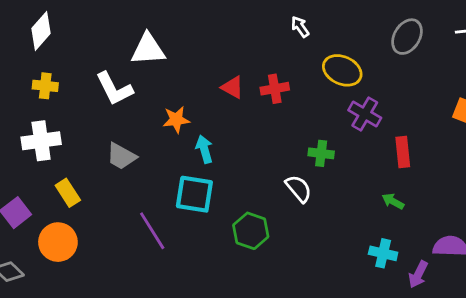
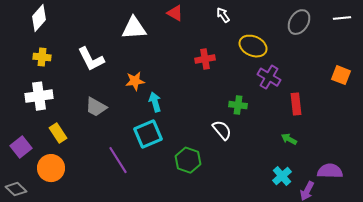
white triangle: (148, 49) -> (134, 28), moved
red triangle: (232, 87) -> (175, 13), moved
cyan square: (194, 194) -> (148, 134), turned -32
cyan cross: (383, 253) -> (282, 176), turned 36

